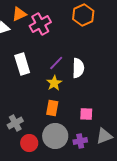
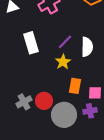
orange rectangle: (52, 108) -> (75, 86), moved
purple cross: (80, 141) -> (90, 111), moved
red circle: (29, 143) -> (44, 101), moved

